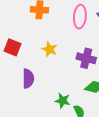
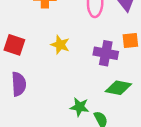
purple semicircle: (28, 79) -> (19, 84), moved

